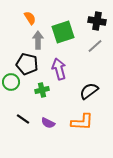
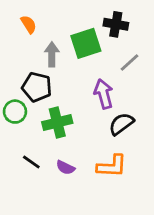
orange semicircle: (30, 18) -> (29, 24), moved
black cross: (97, 21) -> (116, 24), moved
purple arrow: (59, 69) -> (104, 94), moved
green cross: (42, 90) -> (57, 122), size x1.5

